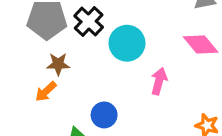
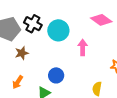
orange arrow: (46, 92) -> (18, 82), moved

